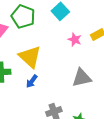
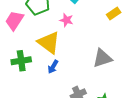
pink star: (75, 40) -> (66, 20), moved

